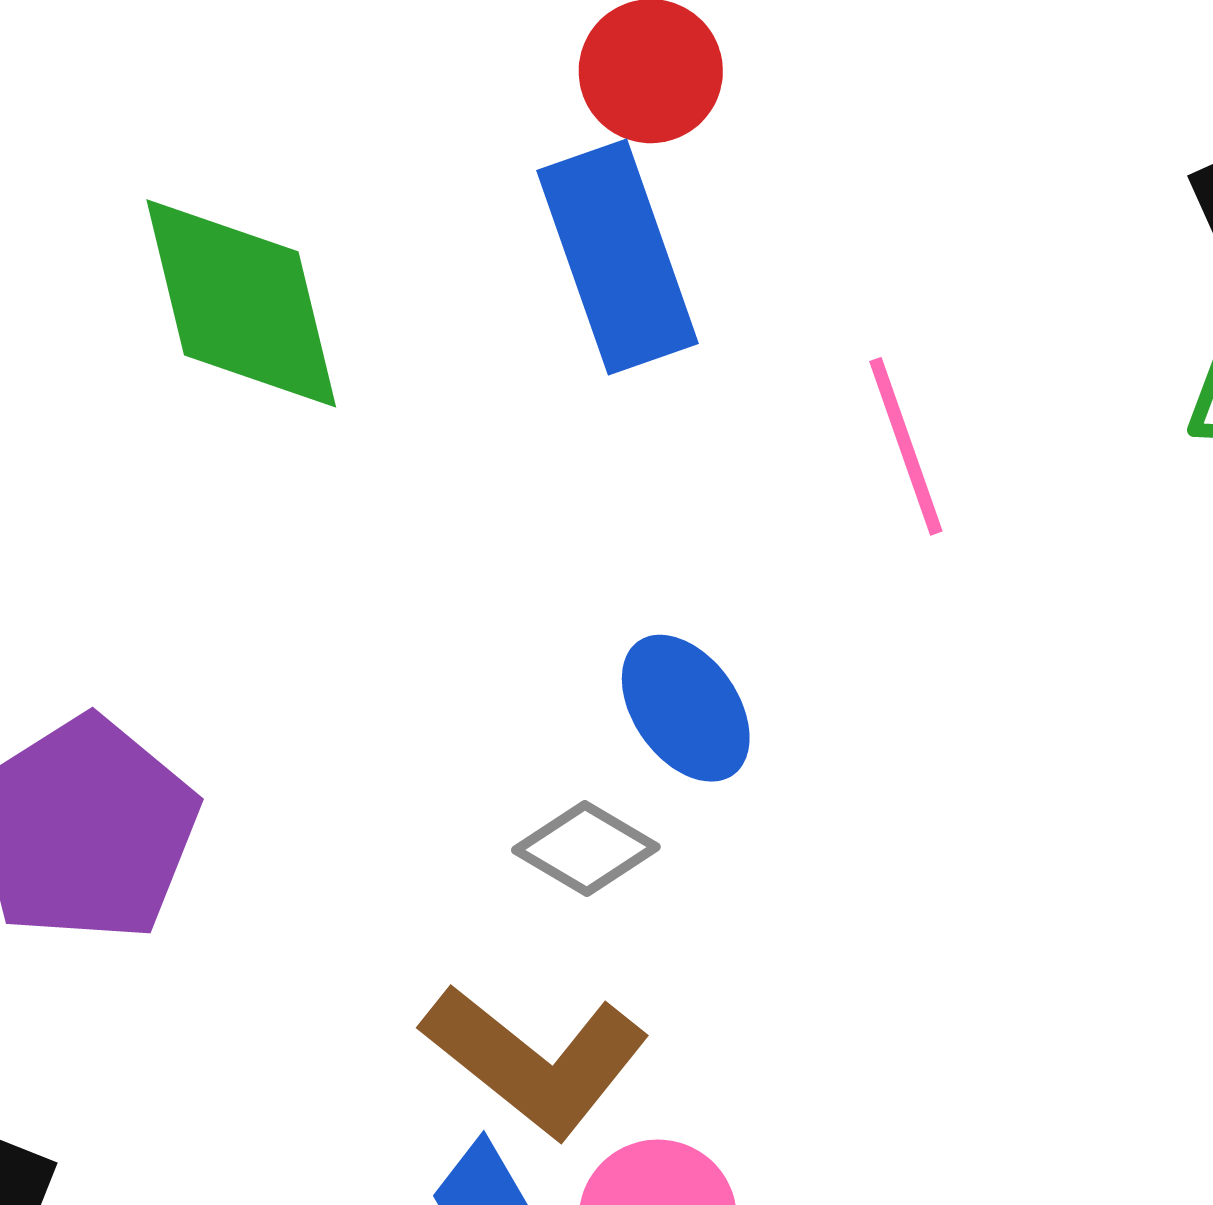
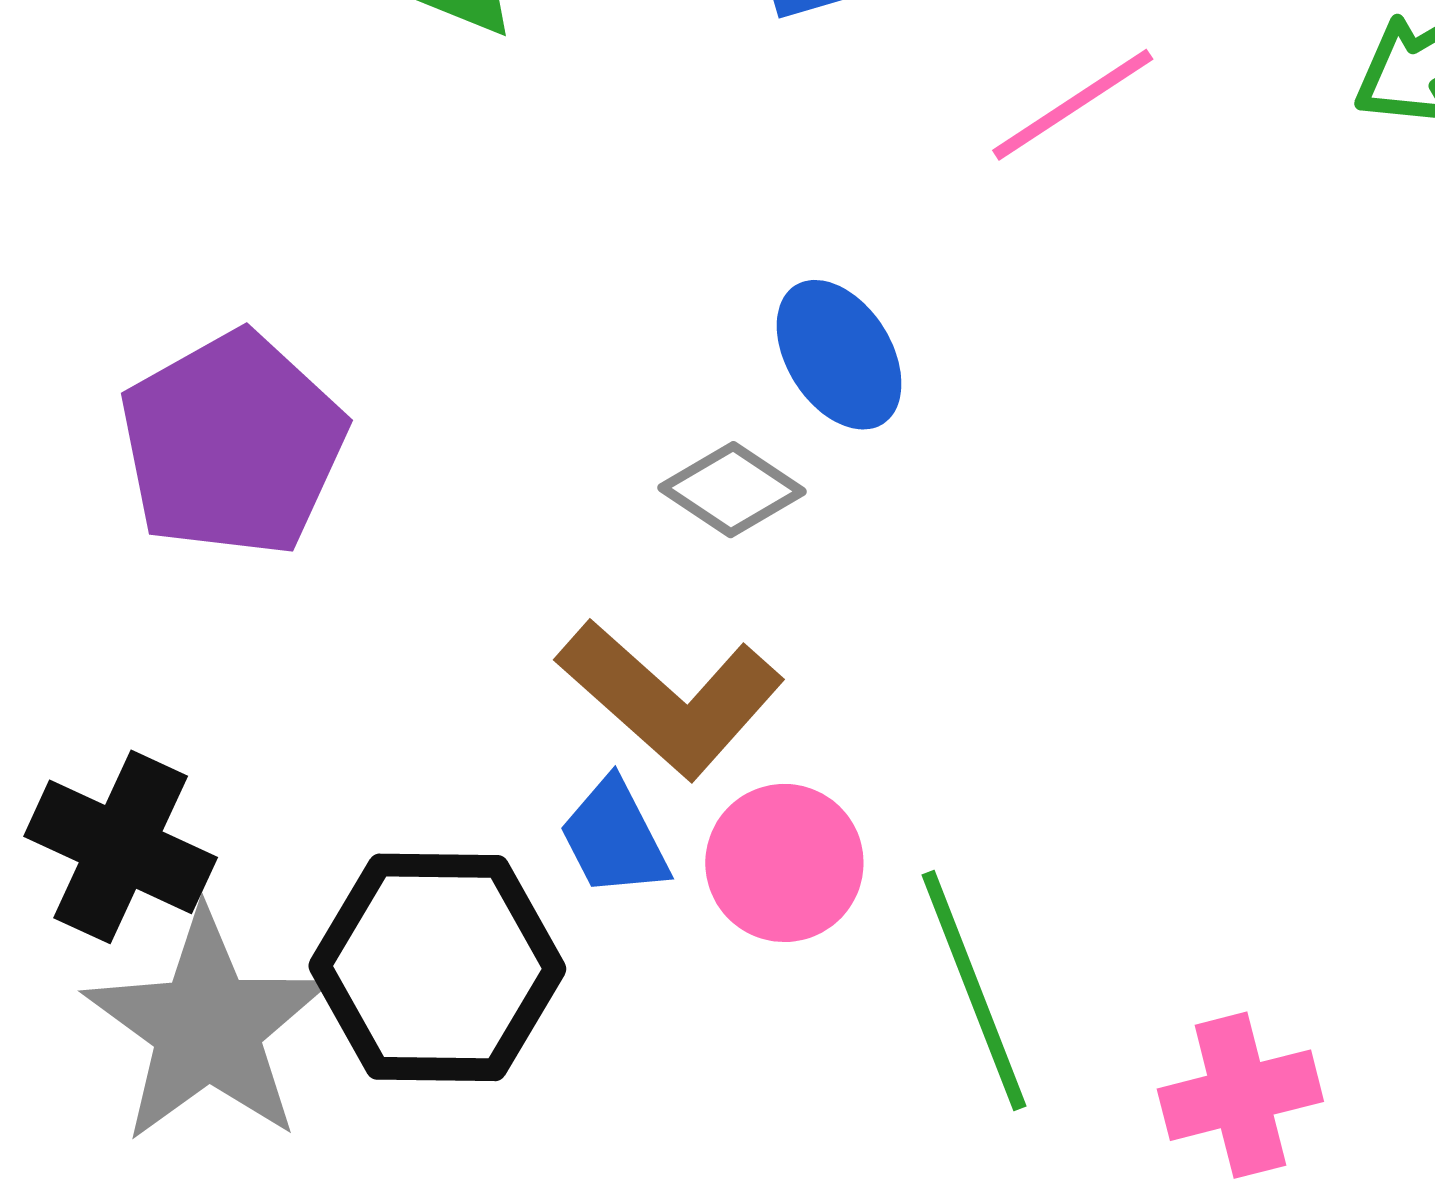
pink line: (906, 446) -> (1073, 105), turned 73

